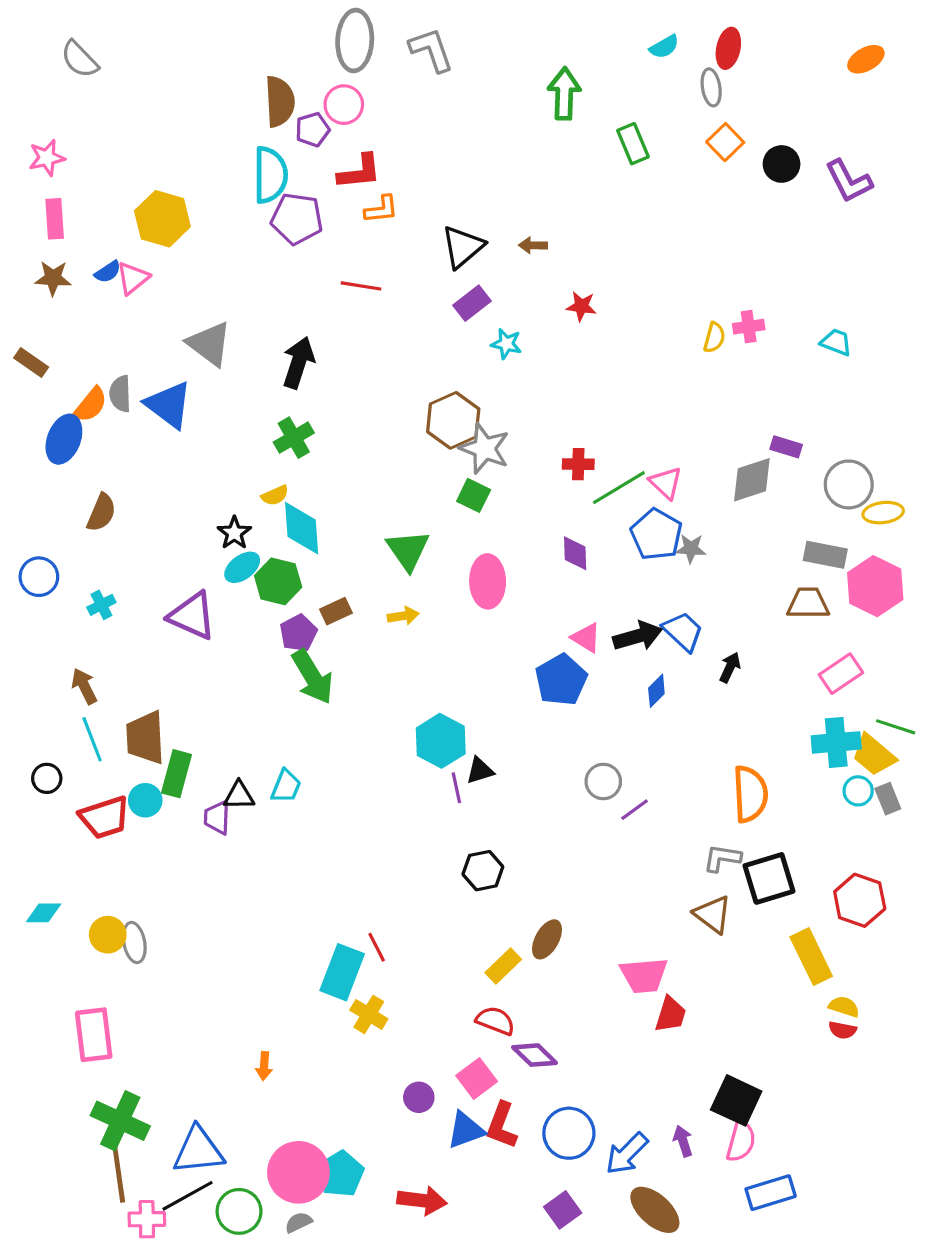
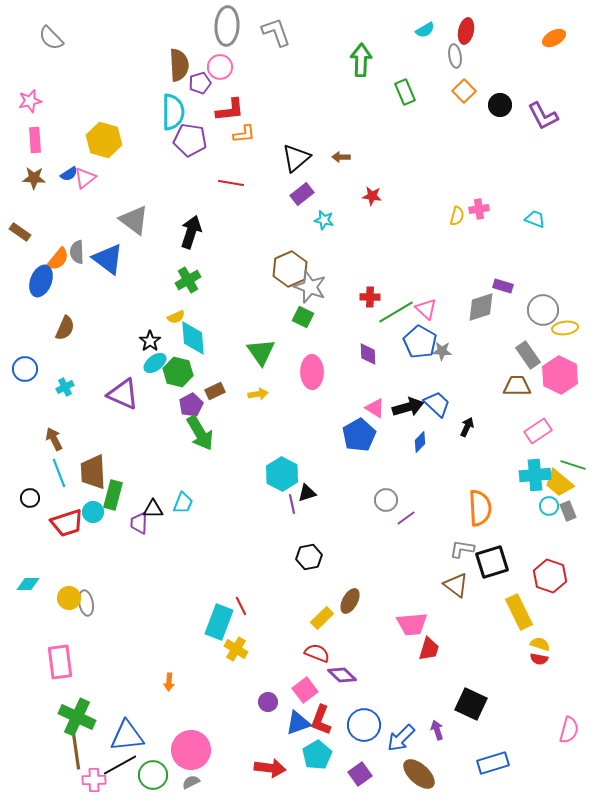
gray rectangle: (825, 555) -> (528, 355), turned 44
pink semicircle: (741, 1141) -> (569, 730), moved
cyan pentagon: (341, 1174) -> (317, 755), moved

